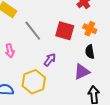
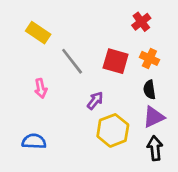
purple triangle: (82, 72) -> (154, 117), moved
yellow hexagon: (34, 82) -> (113, 130), moved

